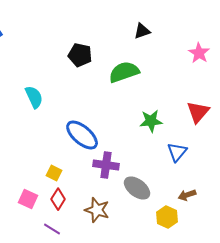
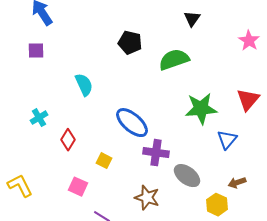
black triangle: (142, 31) -> (192, 19), turned -36
green star: (151, 121) -> (201, 109), size x1.4
red diamond: (58, 199) -> (68, 140), moved

